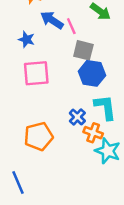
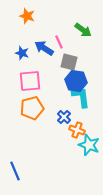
blue arrow: (52, 20) -> (44, 48), moved
cyan L-shape: (105, 107) -> (81, 97), moved
orange pentagon: (39, 136) -> (32, 108), moved

